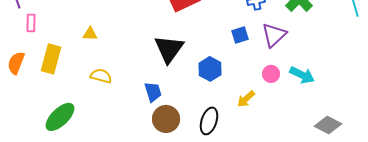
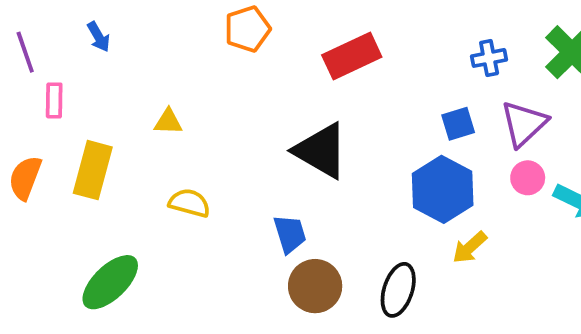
black triangle: (169, 49) -> (321, 151), turned -36
blue hexagon: (210, 69) -> (443, 189), moved, size x1.4
pink circle: (271, 74) -> (528, 178), moved

